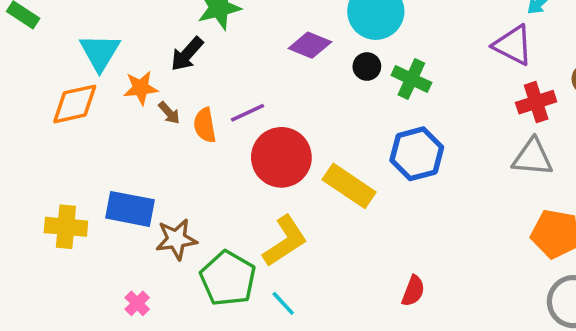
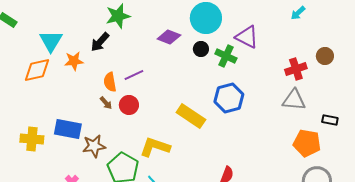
purple triangle: (513, 45) -> (247, 37), moved
brown arrow: (169, 113) -> (106, 103), moved
red circle: (281, 157) -> (129, 105), moved, size x0.6
yellow L-shape: (285, 241) -> (155, 147), turned -128

